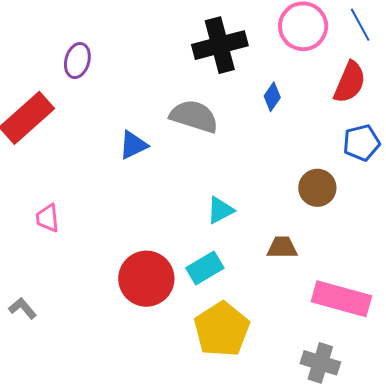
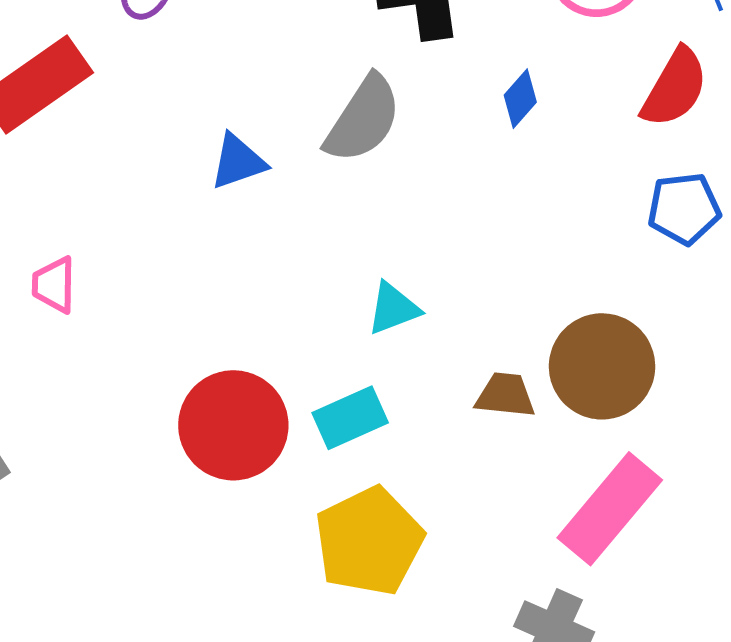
gray semicircle: (194, 116) -> (363, 119), turned 99
brown circle: (317, 188) -> (602, 366), moved, size x1.4
pink rectangle: (341, 299) -> (610, 509), turned -72

